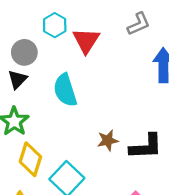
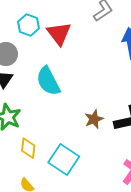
yellow diamond: (30, 159) -> (28, 148), size x0.7

